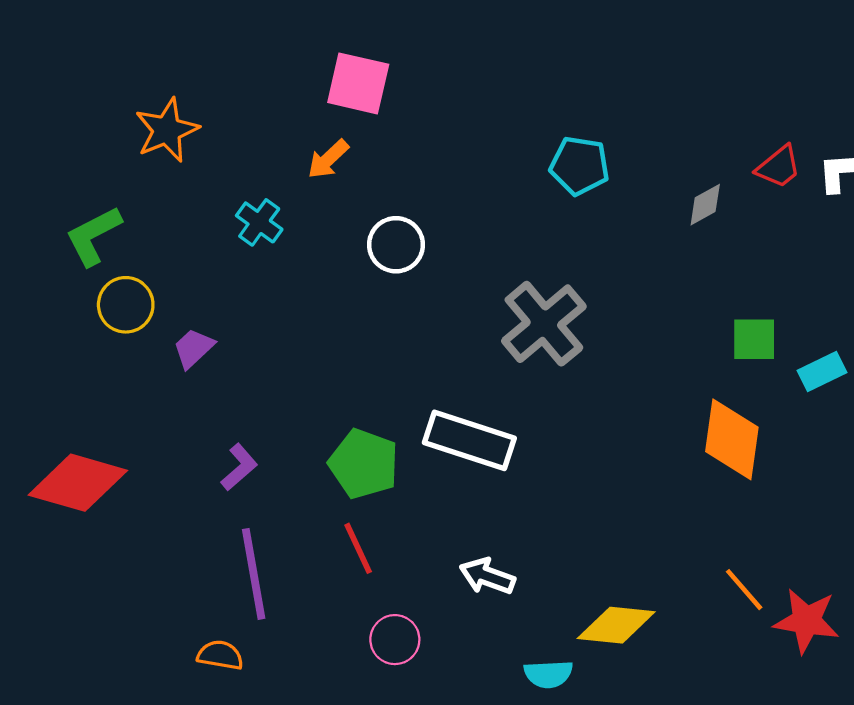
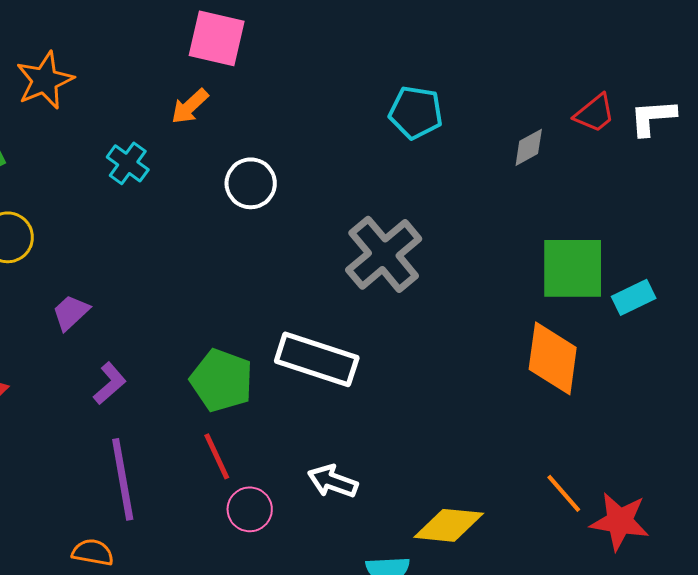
green square: (754, 339) -> (573, 268), size x1.6
purple trapezoid: (194, 348) -> (71, 312), moved
pink circle: (395, 640) -> (250, 509), moved

